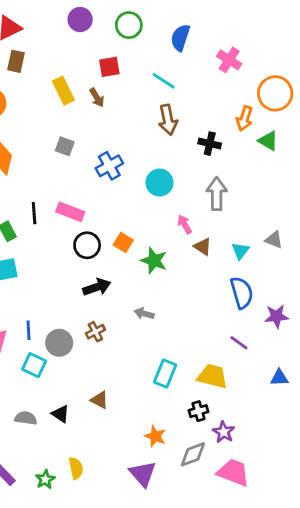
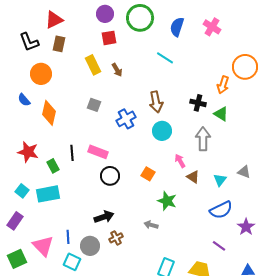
green circle: (129, 25) -> (140, 18), size x1.4
pink cross: (229, 60) -> (212, 27), moved
red square: (109, 67) -> (109, 38), moved
brown arrow: (168, 120) -> (156, 102), moved
green triangle: (268, 141) -> (221, 114), moved
orange square: (123, 242) -> (148, 174), moved
green star: (154, 261) -> (167, 201), moved
black arrow: (97, 287) -> (104, 217), moved
blue semicircle: (242, 293) -> (221, 210), turned 80
purple star: (277, 316) -> (246, 227), turned -30

